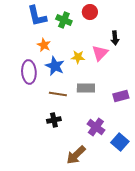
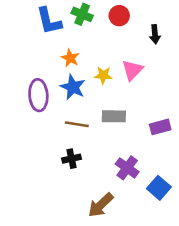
green cross: (64, 20) -> (82, 14), moved
black arrow: (115, 38) -> (155, 34), moved
orange star: (44, 45) -> (70, 58), moved

